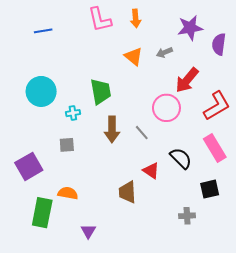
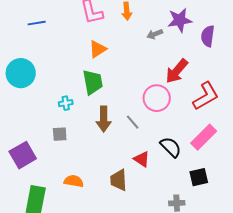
gray arrow: (164, 52) -> (155, 34), moved
orange triangle: (134, 57) -> (98, 49), moved, turned 48
cyan circle: (41, 91) -> (21, 73), moved
pink rectangle: (215, 148) -> (204, 137), turned 76
orange semicircle: (68, 193) -> (74, 181), moved

